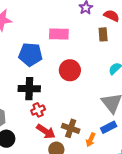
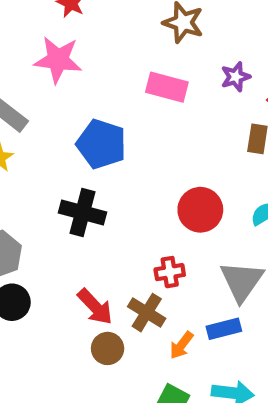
pink rectangle: (59, 34) -> (167, 87), moved
red circle: (70, 70) -> (200, 210), moved
red cross: (38, 110) -> (170, 272), moved

